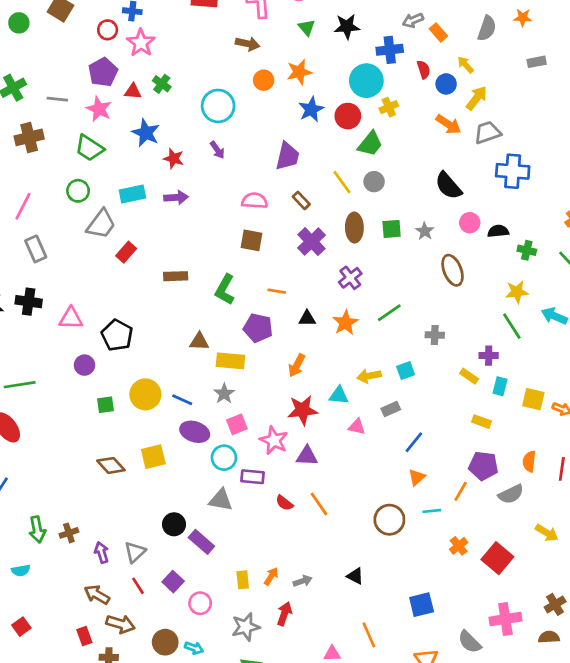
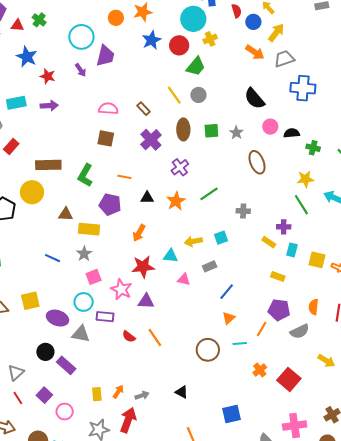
purple trapezoid: (287, 156) -> (105, 56), moved
brown rectangle: (176, 276) -> (48, 165), size x1.4
yellow circle: (145, 394) -> (32, 192), moved
purple ellipse: (195, 432) -> (57, 318), moved
red arrow: (284, 614) -> (128, 420), size x1.4

